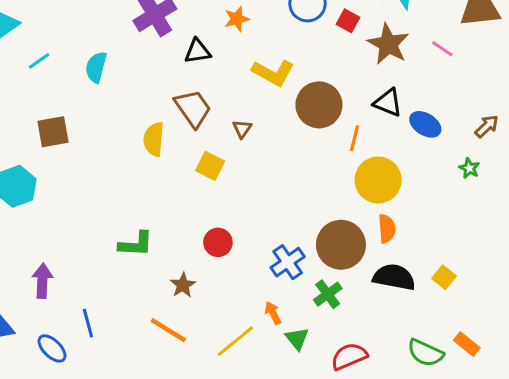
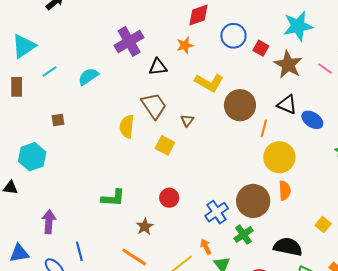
cyan semicircle: (96, 67) -> (88, 76), turned 40
brown square: (53, 132) -> (58, 120), size x0.6
black semicircle: (394, 277) -> (288, 247), moved

